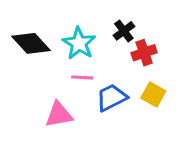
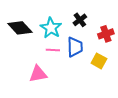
red cross: (144, 53) -> (106, 34), moved
blue trapezoid: (112, 98) -> (75, 47), moved, turned 115

